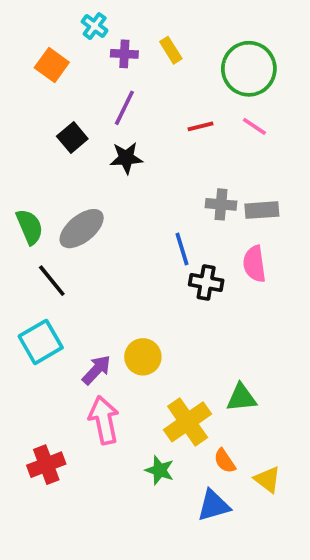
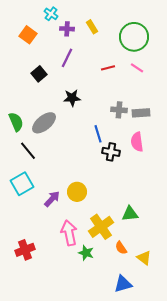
black star: (126, 158) -> (72, 98), moved
pink arrow: (104, 420) -> (69, 233), moved
blue triangle: (214, 506) -> (123, 284), moved

